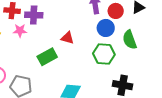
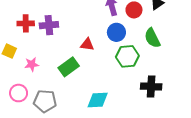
blue circle: (106, 28) -> (116, 32), moved
pink star: (20, 31) -> (32, 64), moved

